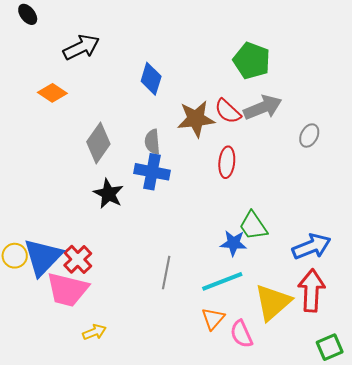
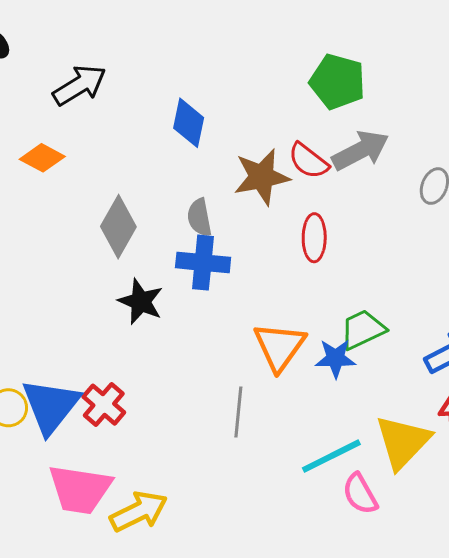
green trapezoid: (253, 226) -> (363, 329), turned 104
cyan line: (222, 281) -> (331, 456), moved
pink trapezoid: (67, 290) -> (80, 489), moved
orange triangle: (213, 319) -> (279, 347), moved, size x1.5
yellow arrow: (94, 332) -> (139, 511), size x1.6

